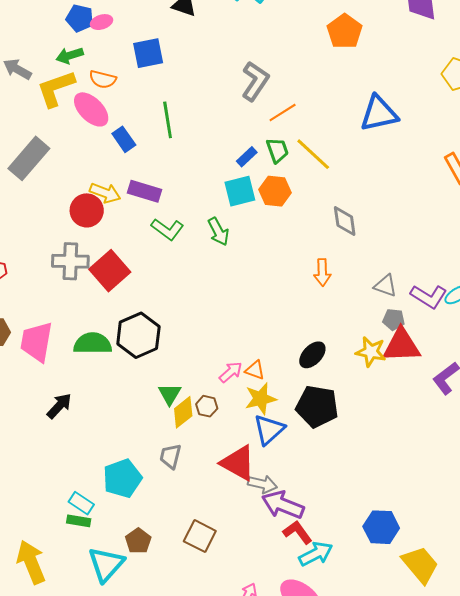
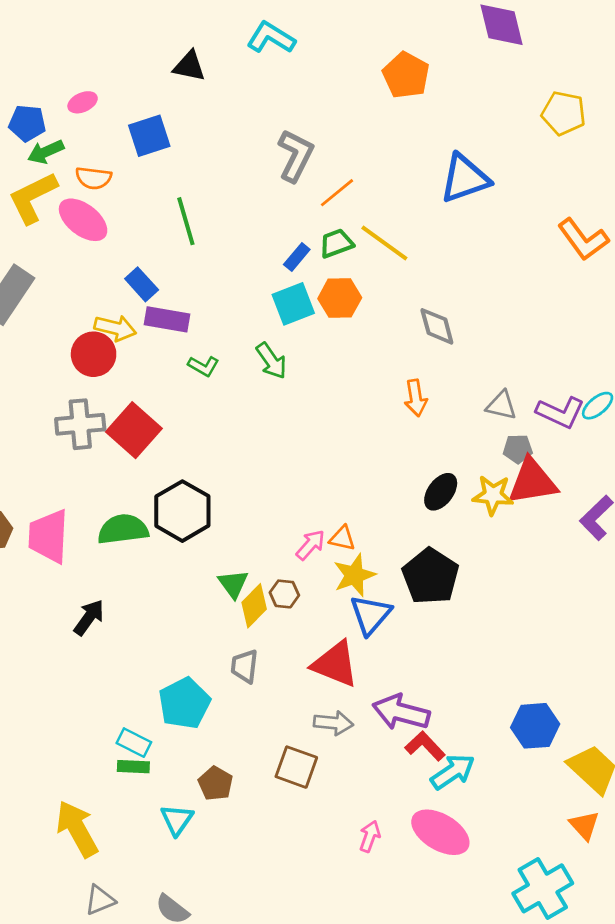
blue pentagon: (80, 18) -> (27, 123), moved
blue rectangle: (124, 139) -> (142, 284), moved
green trapezoid: (277, 150) -> (336, 243), turned -84
green L-shape: (167, 229) -> (204, 366), size x0.7
black ellipse: (312, 355) -> (441, 492), moved
black pentagon: (317, 406) -> (431, 576), turned 30
gray arrow: (262, 484) -> (333, 723), moved
cyan triangle: (106, 564) -> (177, 820), size x0.7

